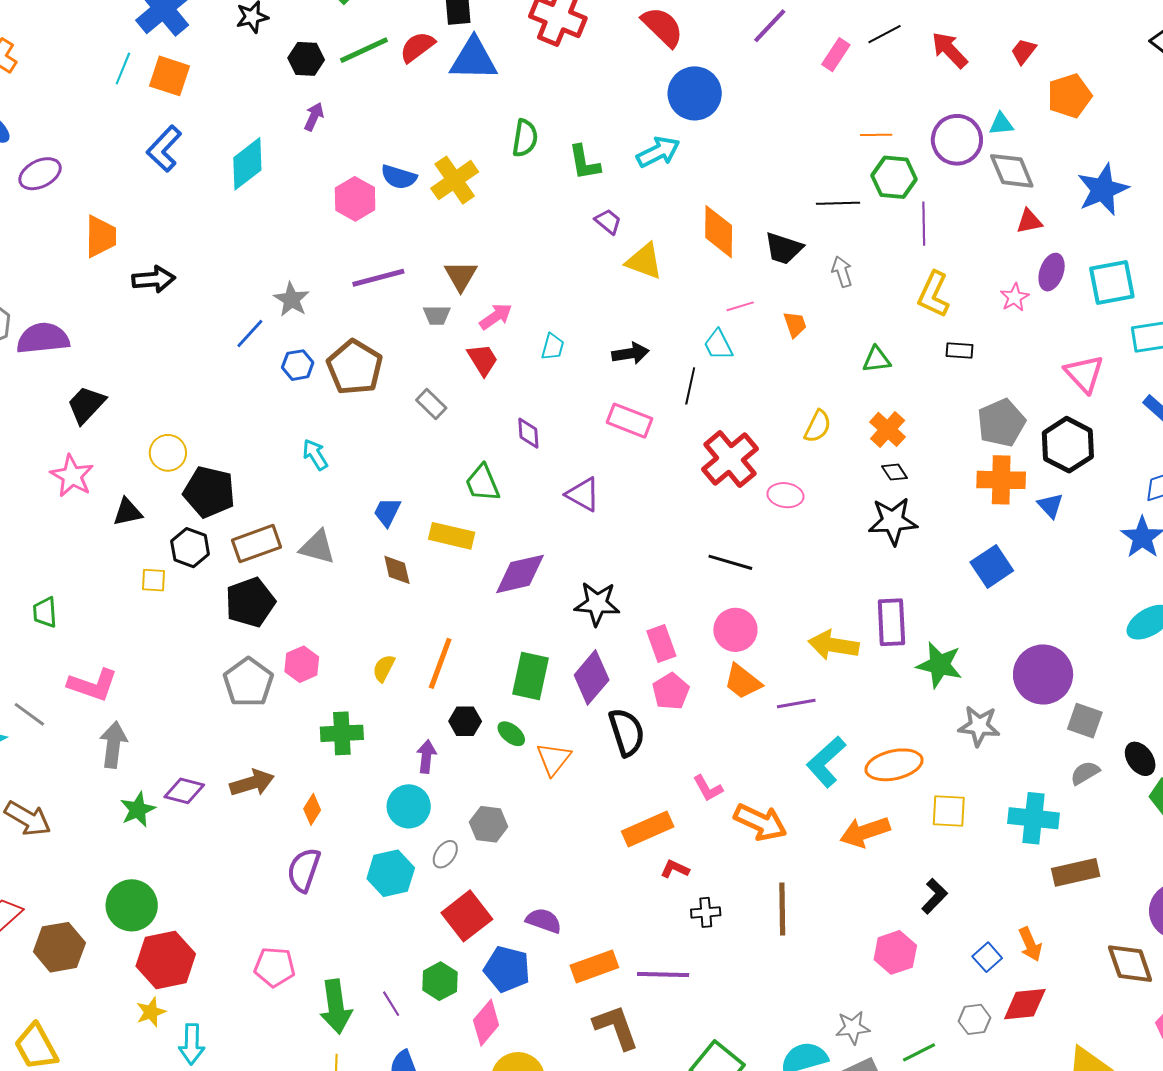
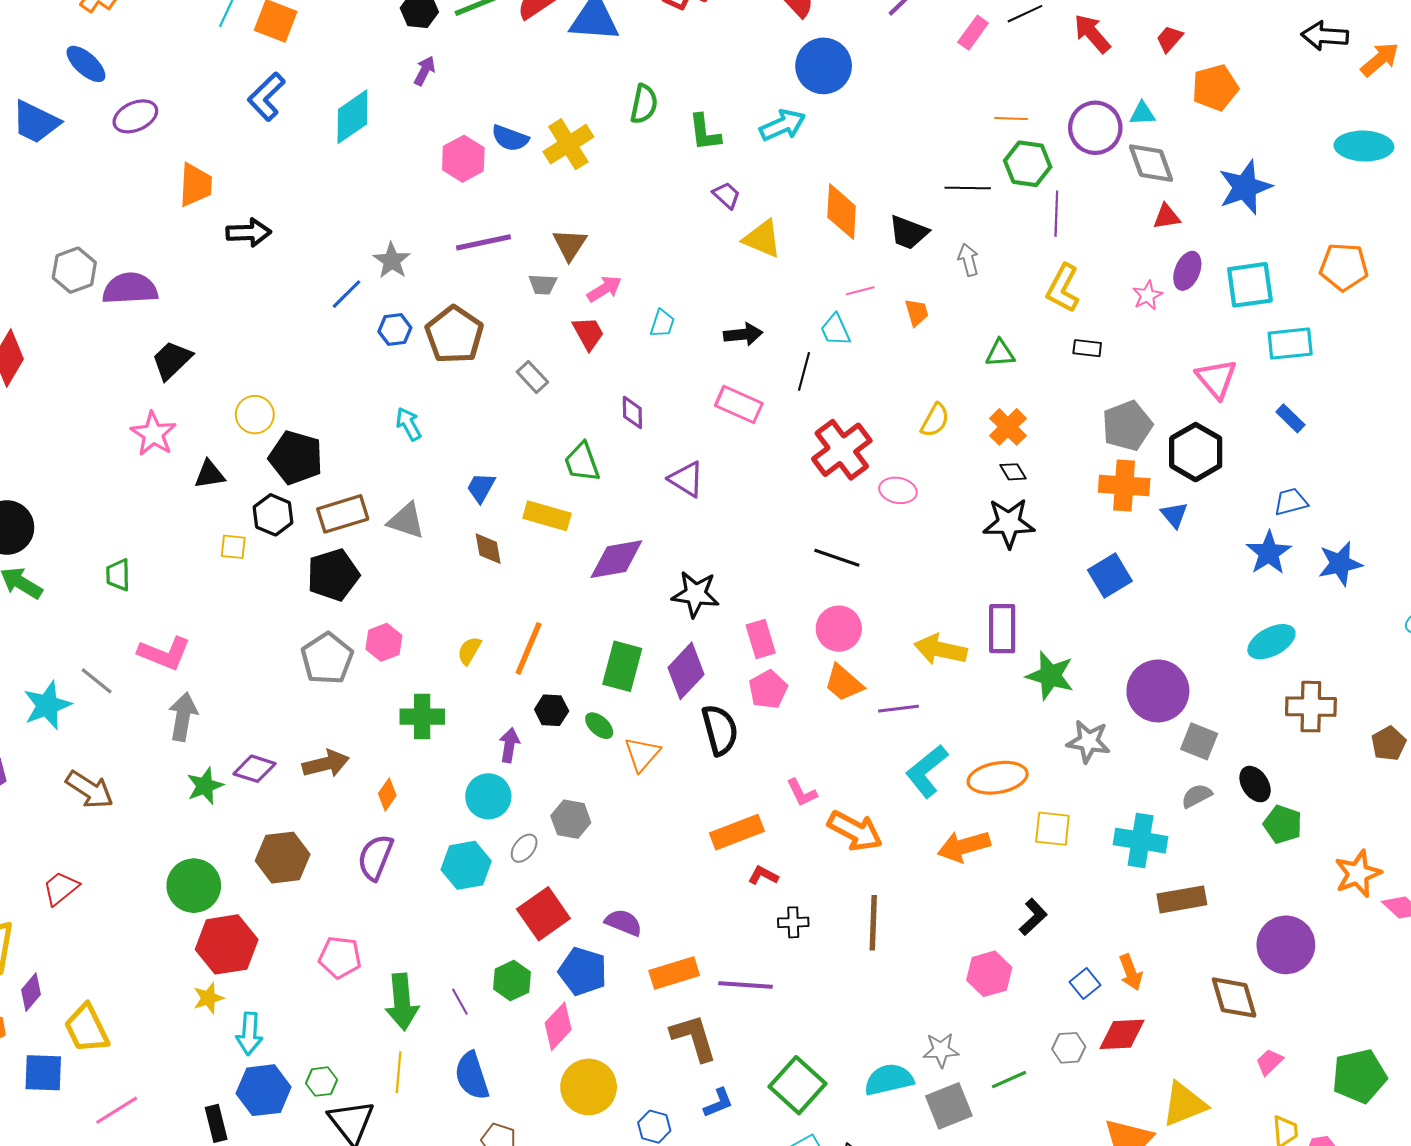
brown hexagon: (59, 947) -> (283, 858), moved

